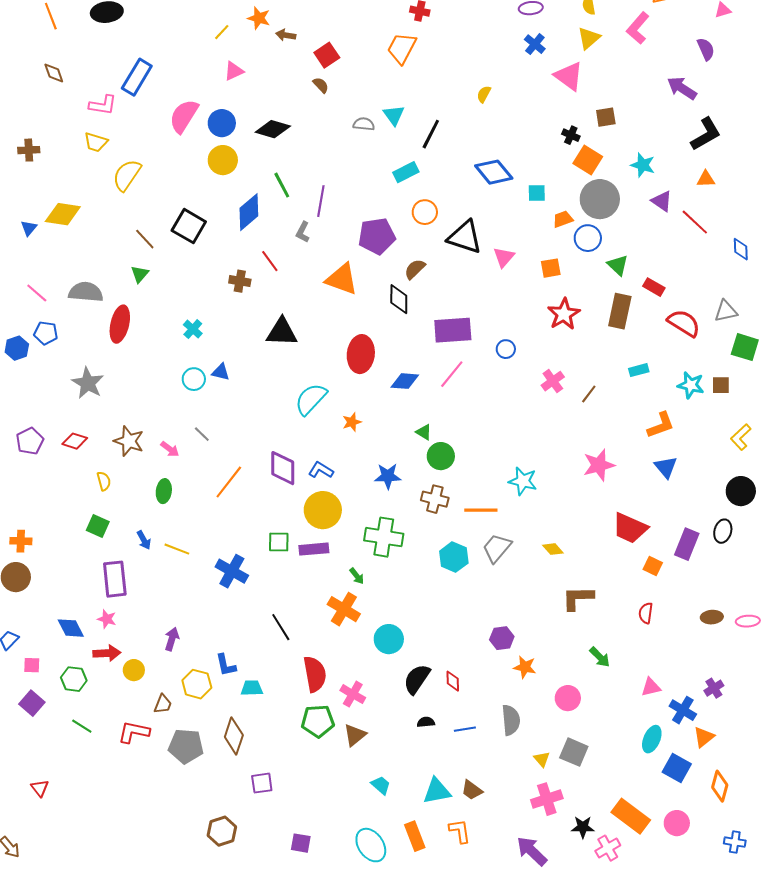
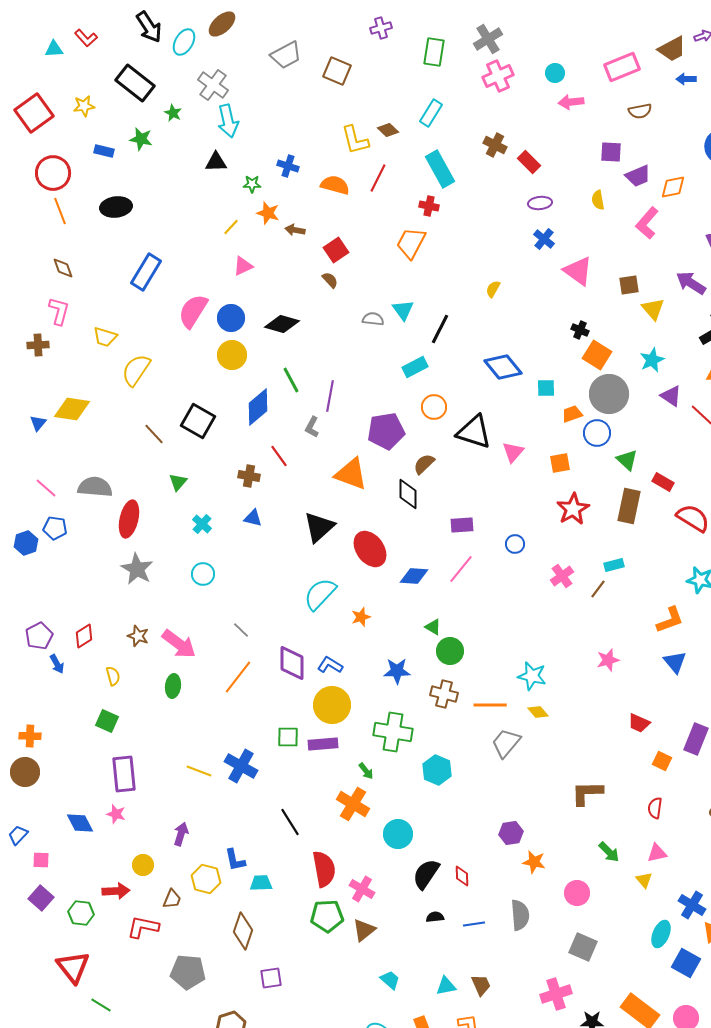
yellow triangle: (589, 38) -> (653, 309), moved, turned -30
pink L-shape: (103, 105) -> (59, 311), moved, turned -84
brown square: (606, 117) -> (629, 285), moved
cyan star: (643, 165) -> (652, 360), turned 30
green triangle: (140, 274) -> (178, 482), moved
purple rectangle: (453, 330) -> (462, 525), size x0.6
black triangle: (282, 332) -> (319, 527), moved, turned -44
red ellipse: (361, 354) -> (370, 549), turned -42
cyan rectangle: (639, 370) -> (614, 565), moved
blue triangle: (221, 372) -> (253, 518), moved
gray star: (88, 383) -> (137, 569), moved
gray line: (202, 434) -> (241, 630), moved
red diamond: (75, 441) -> (84, 636), turned -50
brown star: (129, 441) -> (138, 636), size x0.7
pink arrow: (170, 449) -> (179, 644), size x1.8
pink star: (599, 465) -> (608, 660), size x0.7
red trapezoid: (630, 528) -> (639, 723), size x0.6
blue arrow: (144, 540) -> (57, 664), moved
yellow line: (177, 549) -> (199, 771), moved
yellow diamond: (553, 549) -> (538, 712), moved
cyan hexagon: (454, 557) -> (437, 770), moved
red arrow: (107, 653) -> (116, 891), moved
green hexagon: (74, 679) -> (81, 913), moved
pink triangle: (651, 687) -> (657, 853), moved
green line: (82, 726) -> (101, 1005), moved
gray pentagon: (186, 746) -> (188, 972), moved
yellow triangle: (542, 759) -> (644, 880), moved
red triangle: (40, 788) -> (73, 967), moved, size x1.8
brown trapezoid: (472, 790) -> (481, 985), turned -150
cyan triangle: (437, 791) -> (446, 986), size x0.7

